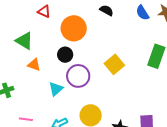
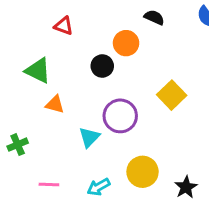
orange circle: (74, 28) -> (126, 43), moved, size x0.7
black circle: (65, 55) -> (102, 66), moved

